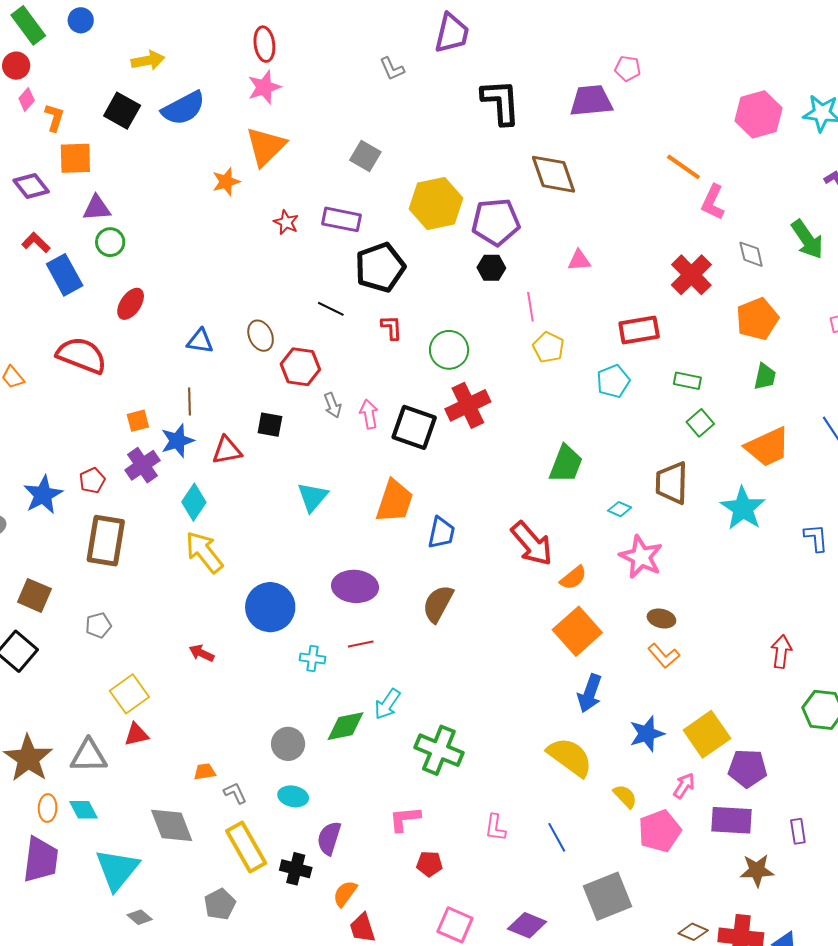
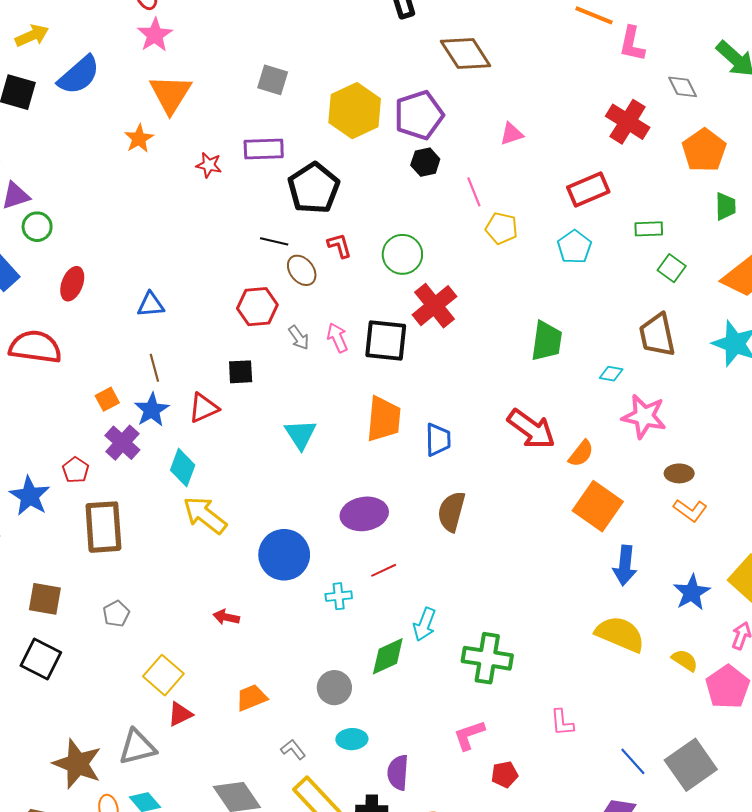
brown ellipse: (261, 336) -> (302, 270), moved
orange trapezoid: (205, 772) -> (251, 698), moved, size x1.4
blue line: (557, 837) -> (633, 761), moved

